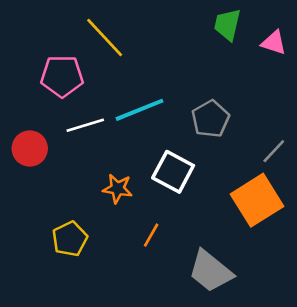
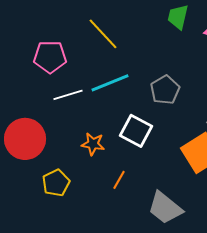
yellow line: (105, 37) -> (103, 34), moved
red circle: (30, 149) -> (25, 139), moved, size x1.5

